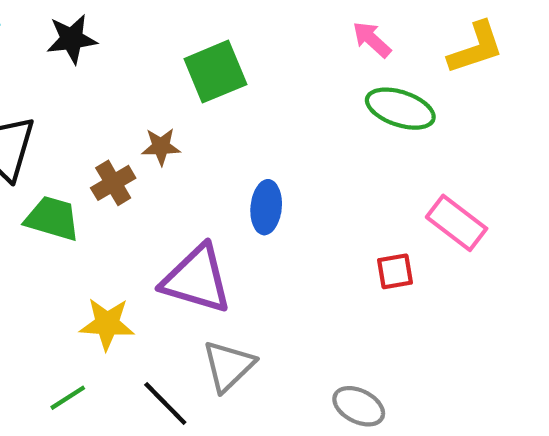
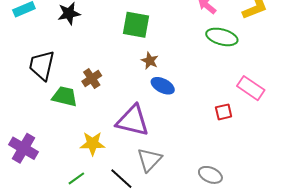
green square: (215, 72) -> (136, 25), turned 36
brown star: (161, 147) -> (150, 61), moved, turned 30
blue ellipse: (266, 207) -> (163, 86), turned -65

